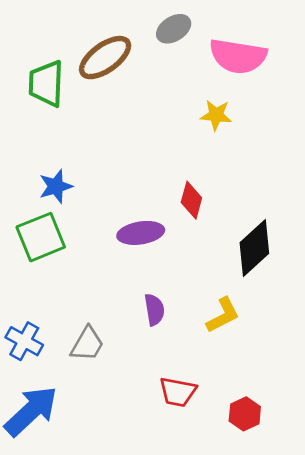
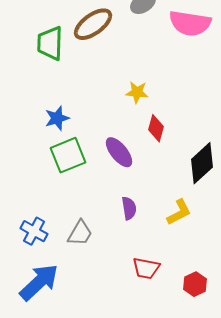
yellow star: (216, 115) -> (137, 92), moved
purple ellipse: (141, 233) -> (119, 152), turned 60
green square: (41, 237) -> (68, 155), moved

